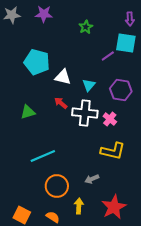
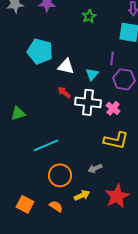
purple line: (108, 56) -> (112, 58), moved, turned -48
green triangle: (28, 112) -> (18, 113), moved
yellow arrow: (79, 206) -> (82, 195), turned 63

